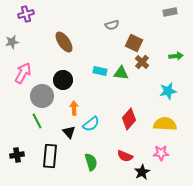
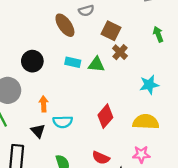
brown ellipse: (64, 42) -> (65, 25), moved
green arrow: (176, 56) -> (158, 34), moved, turned -104
black circle: (63, 80) -> (32, 61), moved
cyan semicircle: (91, 124) -> (63, 122), turned 36

